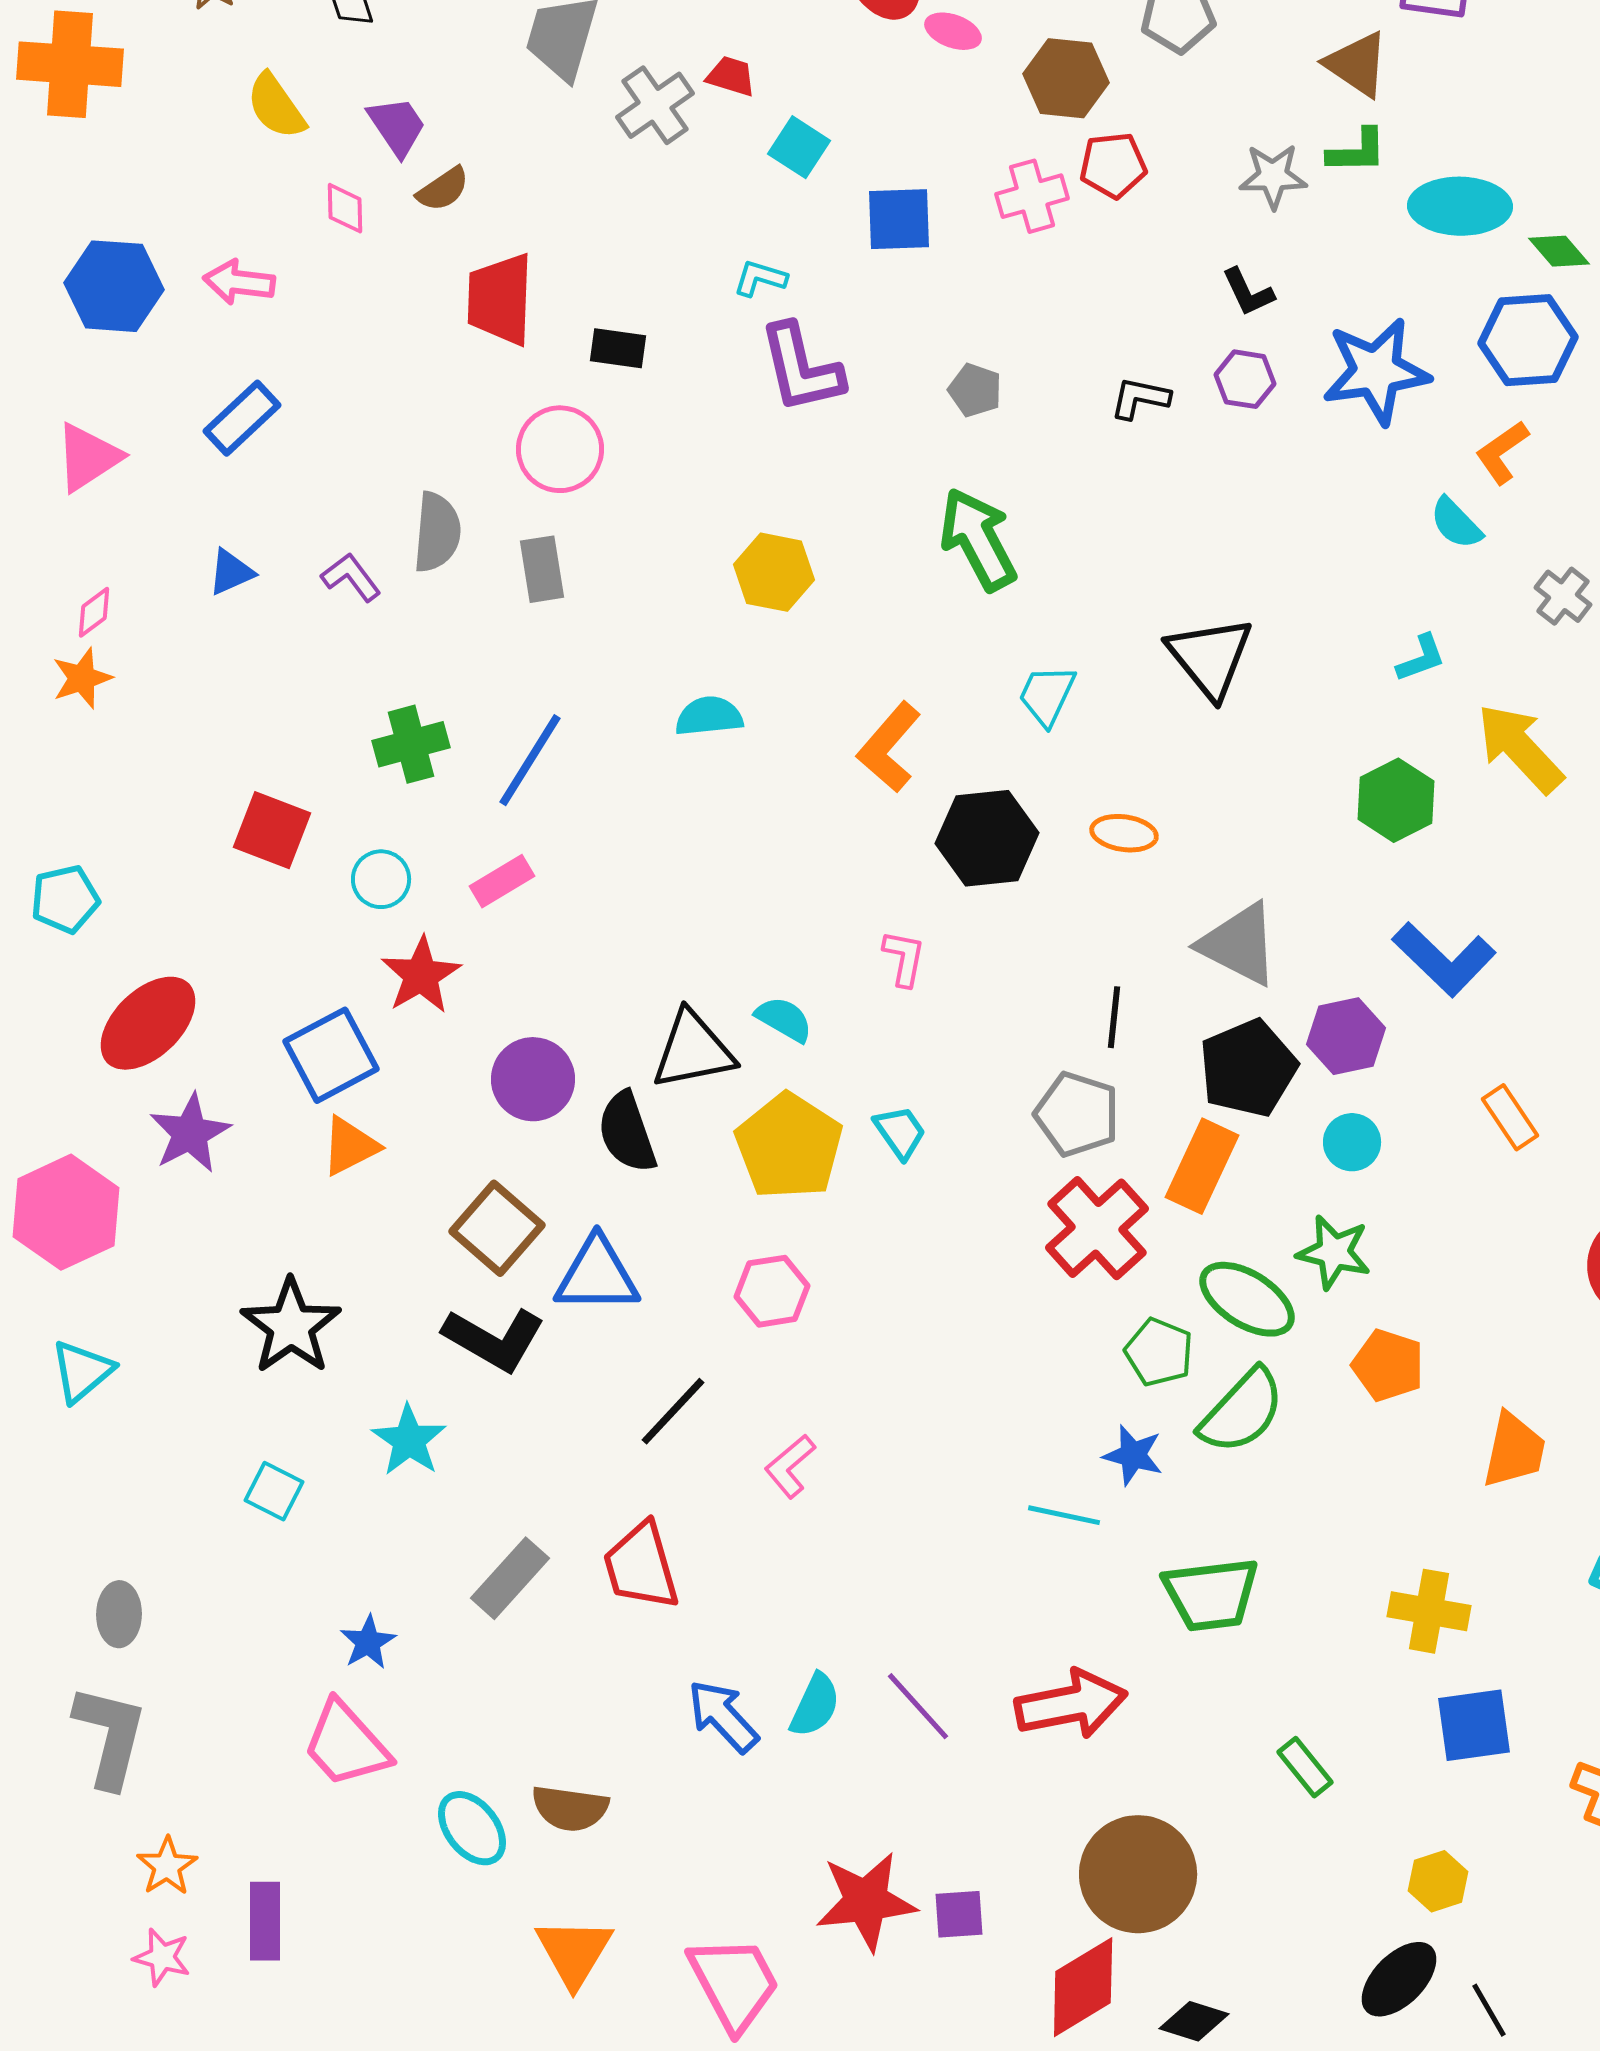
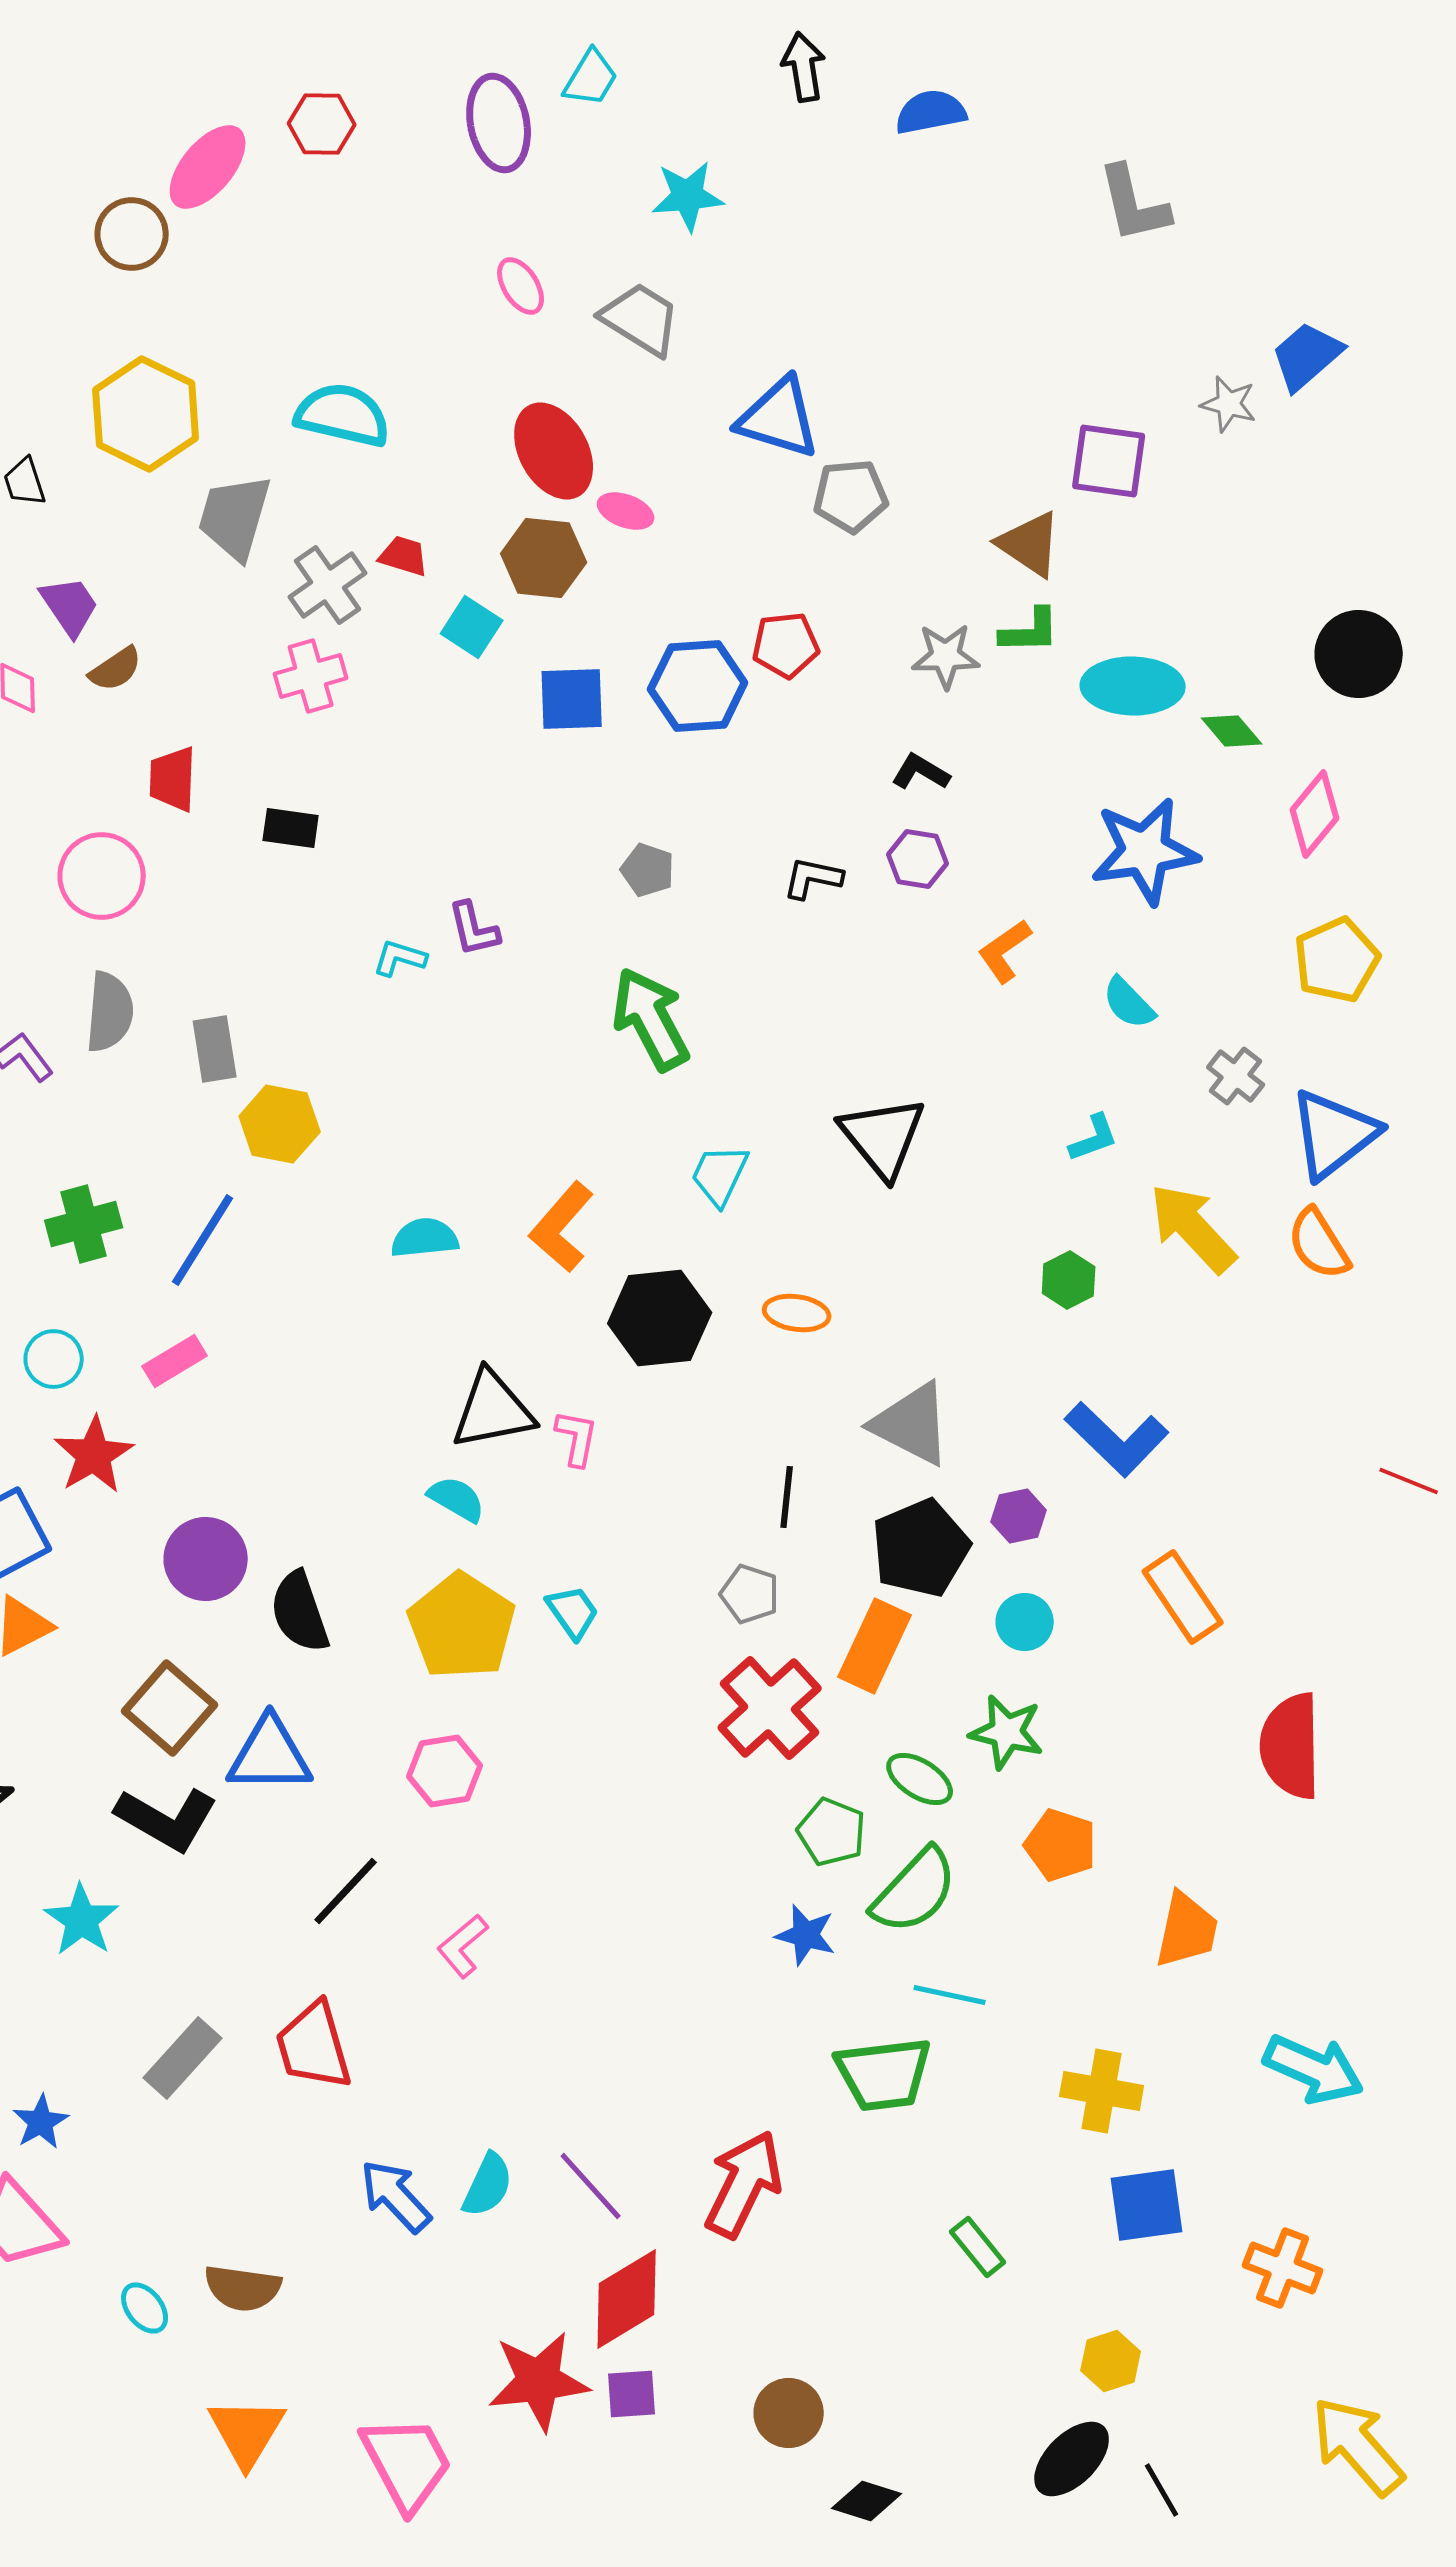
brown hexagon: (1066, 78) -> (544, 558), moved
pink cross: (1032, 196) -> (311, 676), moved
cyan L-shape: (760, 278) -> (400, 958), moved
black L-shape: (1248, 292) -> (921, 772), turned 146
red trapezoid: (500, 299) -> (173, 779), size x0.7
blue hexagon: (1528, 340) -> (698, 686), moved
purple L-shape: (801, 368) -> (474, 929), moved, size x0.6
blue star: (1376, 371) -> (1145, 851), moved
pink circle: (560, 449) -> (102, 876), moved
orange L-shape: (1502, 452) -> (1005, 951), moved
yellow hexagon: (774, 572) -> (280, 1124), moved
cyan semicircle: (709, 716) -> (425, 1238), moved
green hexagon: (1396, 800) -> (1069, 1280), size x0.7
purple hexagon: (1346, 1036) -> (1019, 1516), size x0.7
black triangle: (693, 1050) -> (493, 1410), moved
gray pentagon: (1077, 1114) -> (750, 1594), size x0.7
orange rectangle: (1510, 1117) -> (1183, 1597), size x1.4
green ellipse: (1247, 1299) -> (920, 1779), size x0.7
cyan line: (1064, 1515) -> (950, 1995), moved
red arrow: (1071, 1704) -> (744, 2184), turned -53
cyan ellipse: (472, 1828) -> (145, 2308), size x0.7
brown circle: (1138, 1874) -> (789, 2413), moved, size x0.6
red diamond: (1083, 1987) -> (627, 2299), moved

